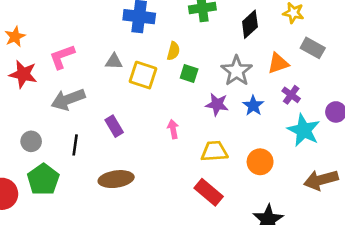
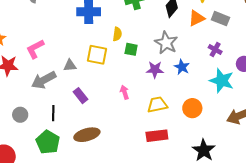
gray triangle: (114, 61) -> (70, 65), moved
orange triangle: (278, 63) -> (197, 18), moved
purple cross: (291, 95) -> (215, 49), moved
green pentagon: (43, 179) -> (48, 142), moved
red rectangle: (209, 192) -> (157, 136), turned -40

